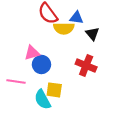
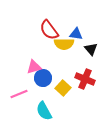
pink line: (16, 81) -> (19, 94), turned -30
yellow square: (54, 90) -> (63, 88), moved, turned 35

